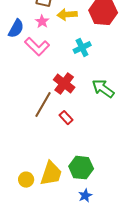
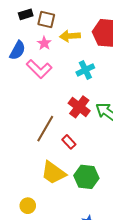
red cross: (64, 84) -> (79, 107), moved
green hexagon: (81, 168) -> (86, 177), moved
yellow trapezoid: (51, 174) -> (53, 173), moved, turned 108

